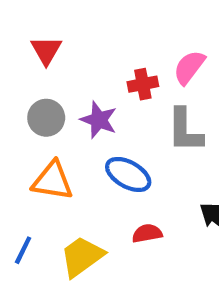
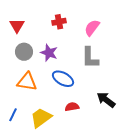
red triangle: (46, 50) -> (17, 26), moved
red cross: (143, 84) -> (59, 22), moved

